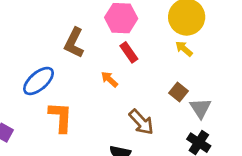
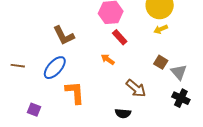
brown L-shape: (74, 43) -> (64, 36), moved, turned -45
yellow arrow: (184, 49) -> (161, 29), turned -56

